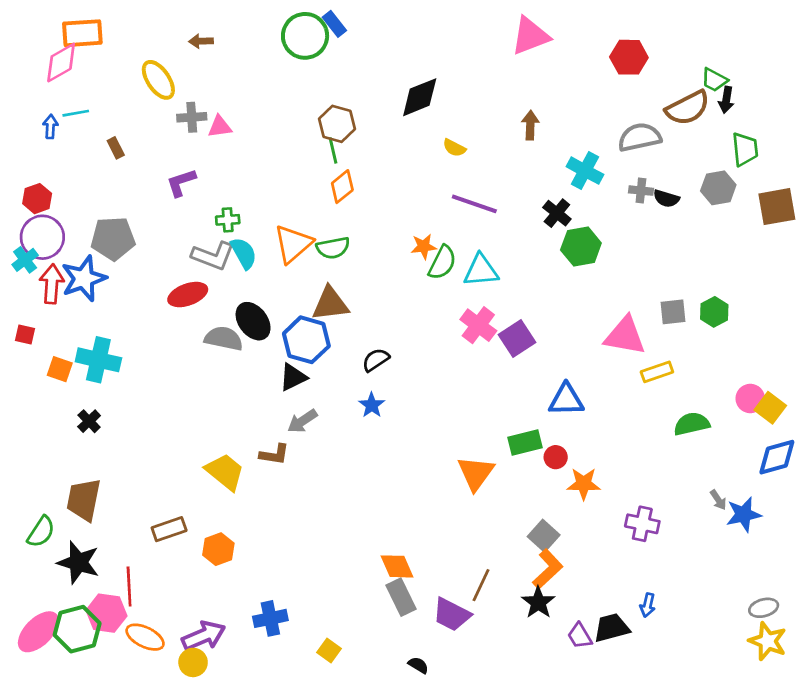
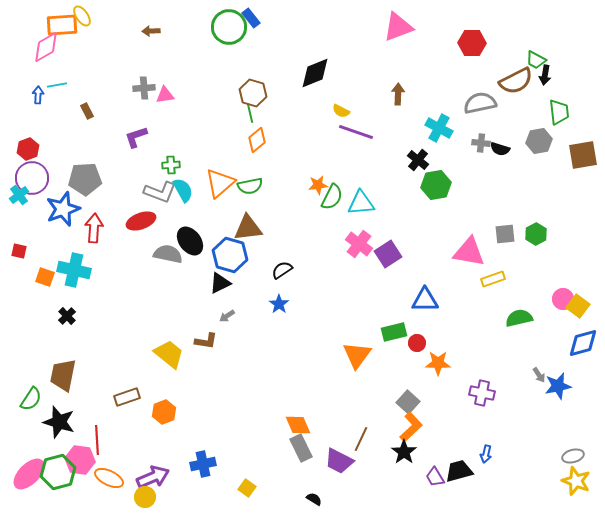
yellow ellipse: (158, 80) -> (82, 16), moved, size x0.7
purple line: (474, 204) -> (356, 132), moved
red arrow: (52, 284) -> (94, 228), moved
gray arrow: (302, 421) -> (227, 316), size x0.7

